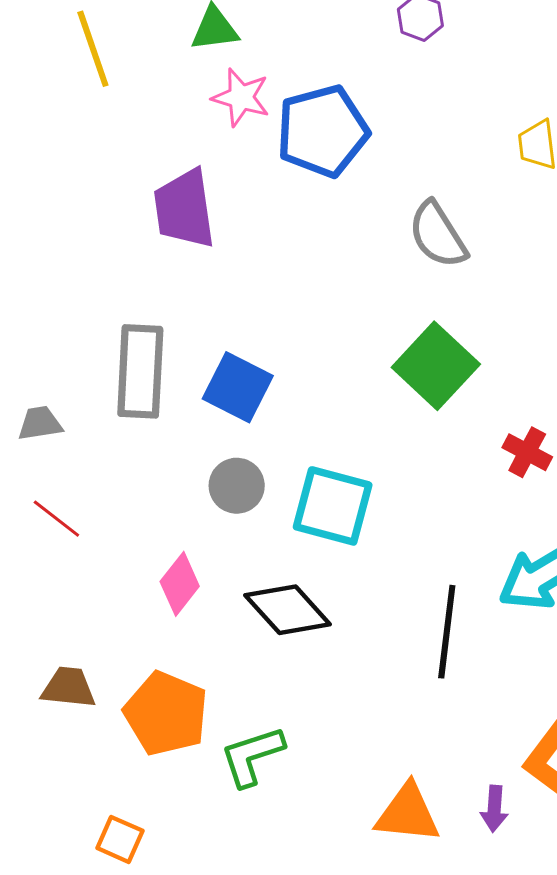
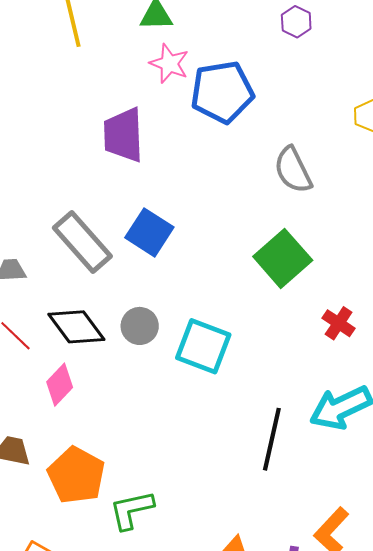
gray rectangle: (140, 371) -> (82, 242), turned -50
blue square: (238, 387) -> (149, 232), moved
pink diamond: (180, 584) -> (60, 385), moved
black diamond: (288, 610) -> (76, 327), moved

